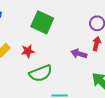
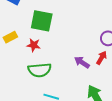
green square: (42, 22) -> (42, 21), moved, turned -30

